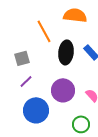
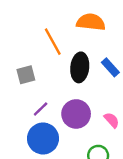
purple line: (26, 81) -> (41, 109), moved

